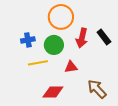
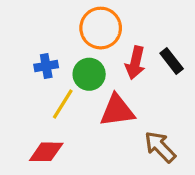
yellow line: (38, 63) -> (63, 104), turned -48
red triangle: (71, 67) -> (117, 111), size x1.6
red diamond: (53, 92) -> (46, 152), moved

